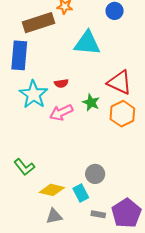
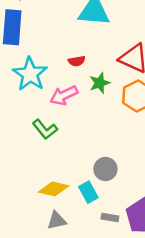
red semicircle: (61, 83) -> (77, 61), moved
green star: (91, 102) -> (100, 83), turned 30
green L-shape: (24, 167) -> (45, 129), moved

